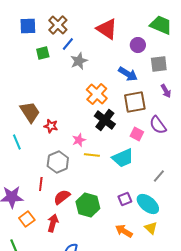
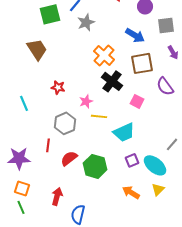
green square: (43, 53) -> (50, 14), size x1.5
brown trapezoid: (30, 112) -> (37, 49), moved
pink square: (137, 134) -> (137, 101), moved
cyan trapezoid: (123, 158) -> (124, 132), moved
gray line: (159, 176) -> (172, 144), moved
orange square: (27, 219) -> (22, 188), moved, turned -35
red arrow: (53, 223) -> (57, 196), moved
yellow triangle: (151, 228) -> (158, 189), turned 32

